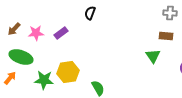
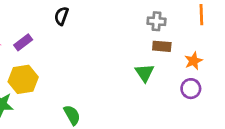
gray cross: (170, 13) -> (156, 21), moved
yellow hexagon: (68, 72) -> (23, 79), moved

